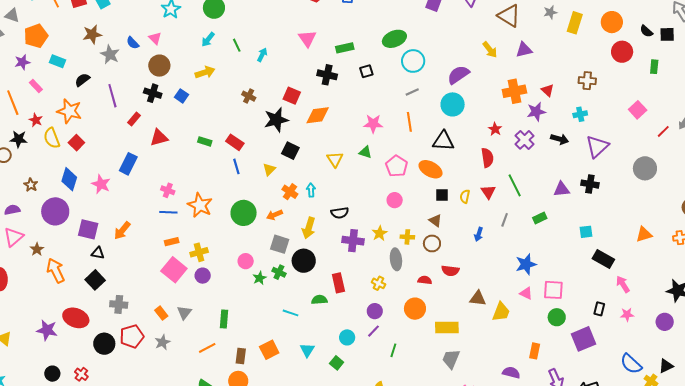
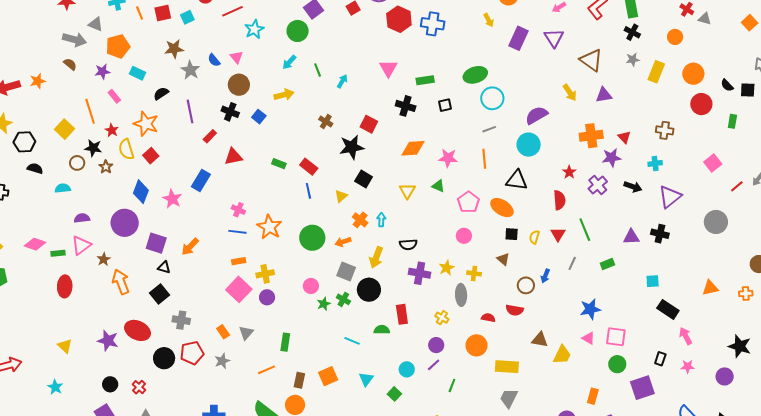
orange diamond: (318, 115) -> (413, 148), moved
brown star: (31, 185) -> (106, 167), moved
brown circle: (432, 243) -> (526, 285), moved

